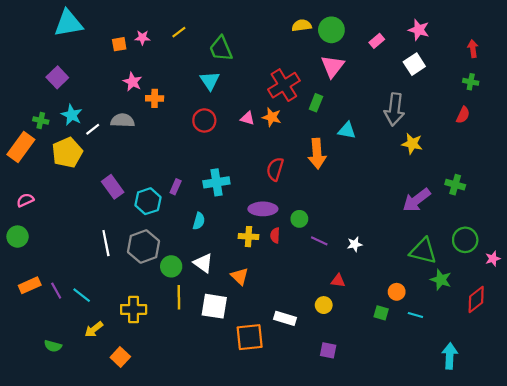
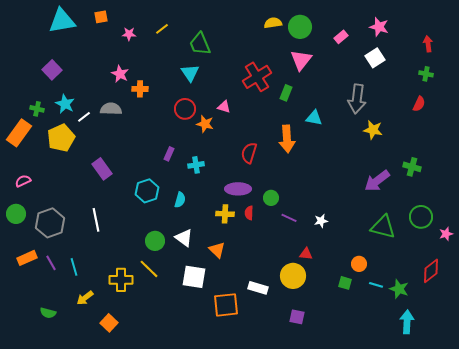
orange square: (119, 44) -> (101, 17), moved
orange star: (272, 117) -> (205, 124), moved
cyan cross: (216, 182) -> (196, 165), size x0.7
purple rectangle: (176, 187) -> (169, 154), moved
cyan hexagon: (148, 201) -> (147, 191), moved
gray hexagon: (144, 246) -> (50, 223), moved
green star: (441, 280) -> (399, 289), moved
cyan line: (82, 295) -> (74, 267), turned 36
yellow line: (179, 297) -> (149, 269), moved, turned -45
yellow circle: (324, 305) -> (293, 276), size x1.6

